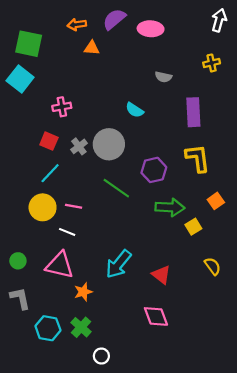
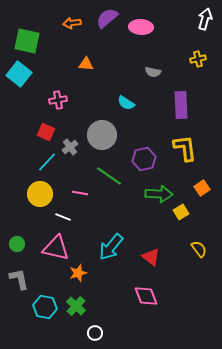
orange triangle: (92, 48) -> (86, 64), moved
gray cross: (79, 146) -> (70, 147), moved
pink line: (74, 206) -> (80, 193), moved

